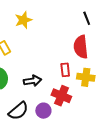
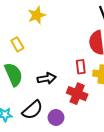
purple circle: (43, 111) -> (56, 117), moved

